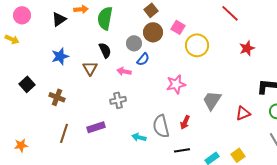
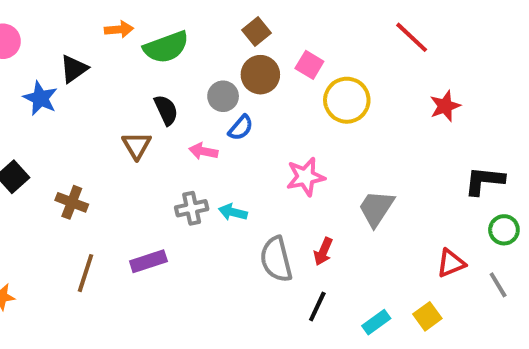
green semicircle: (105, 18) -> (166, 47), turned -120
black triangle: (59, 19) -> (74, 69), moved
blue star: (60, 56) -> (40, 98), moved, turned -30
red triangle: (243, 113) -> (451, 263), moved
cyan arrow: (139, 137) -> (233, 212), moved
black line: (182, 150) -> (317, 306), turned -56

